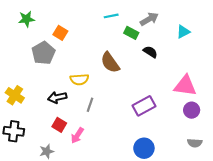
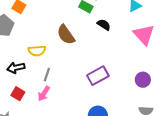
pink triangle: (185, 86) -> (144, 35), moved, turned 40
pink arrow: (77, 135) -> (44, 94), moved

